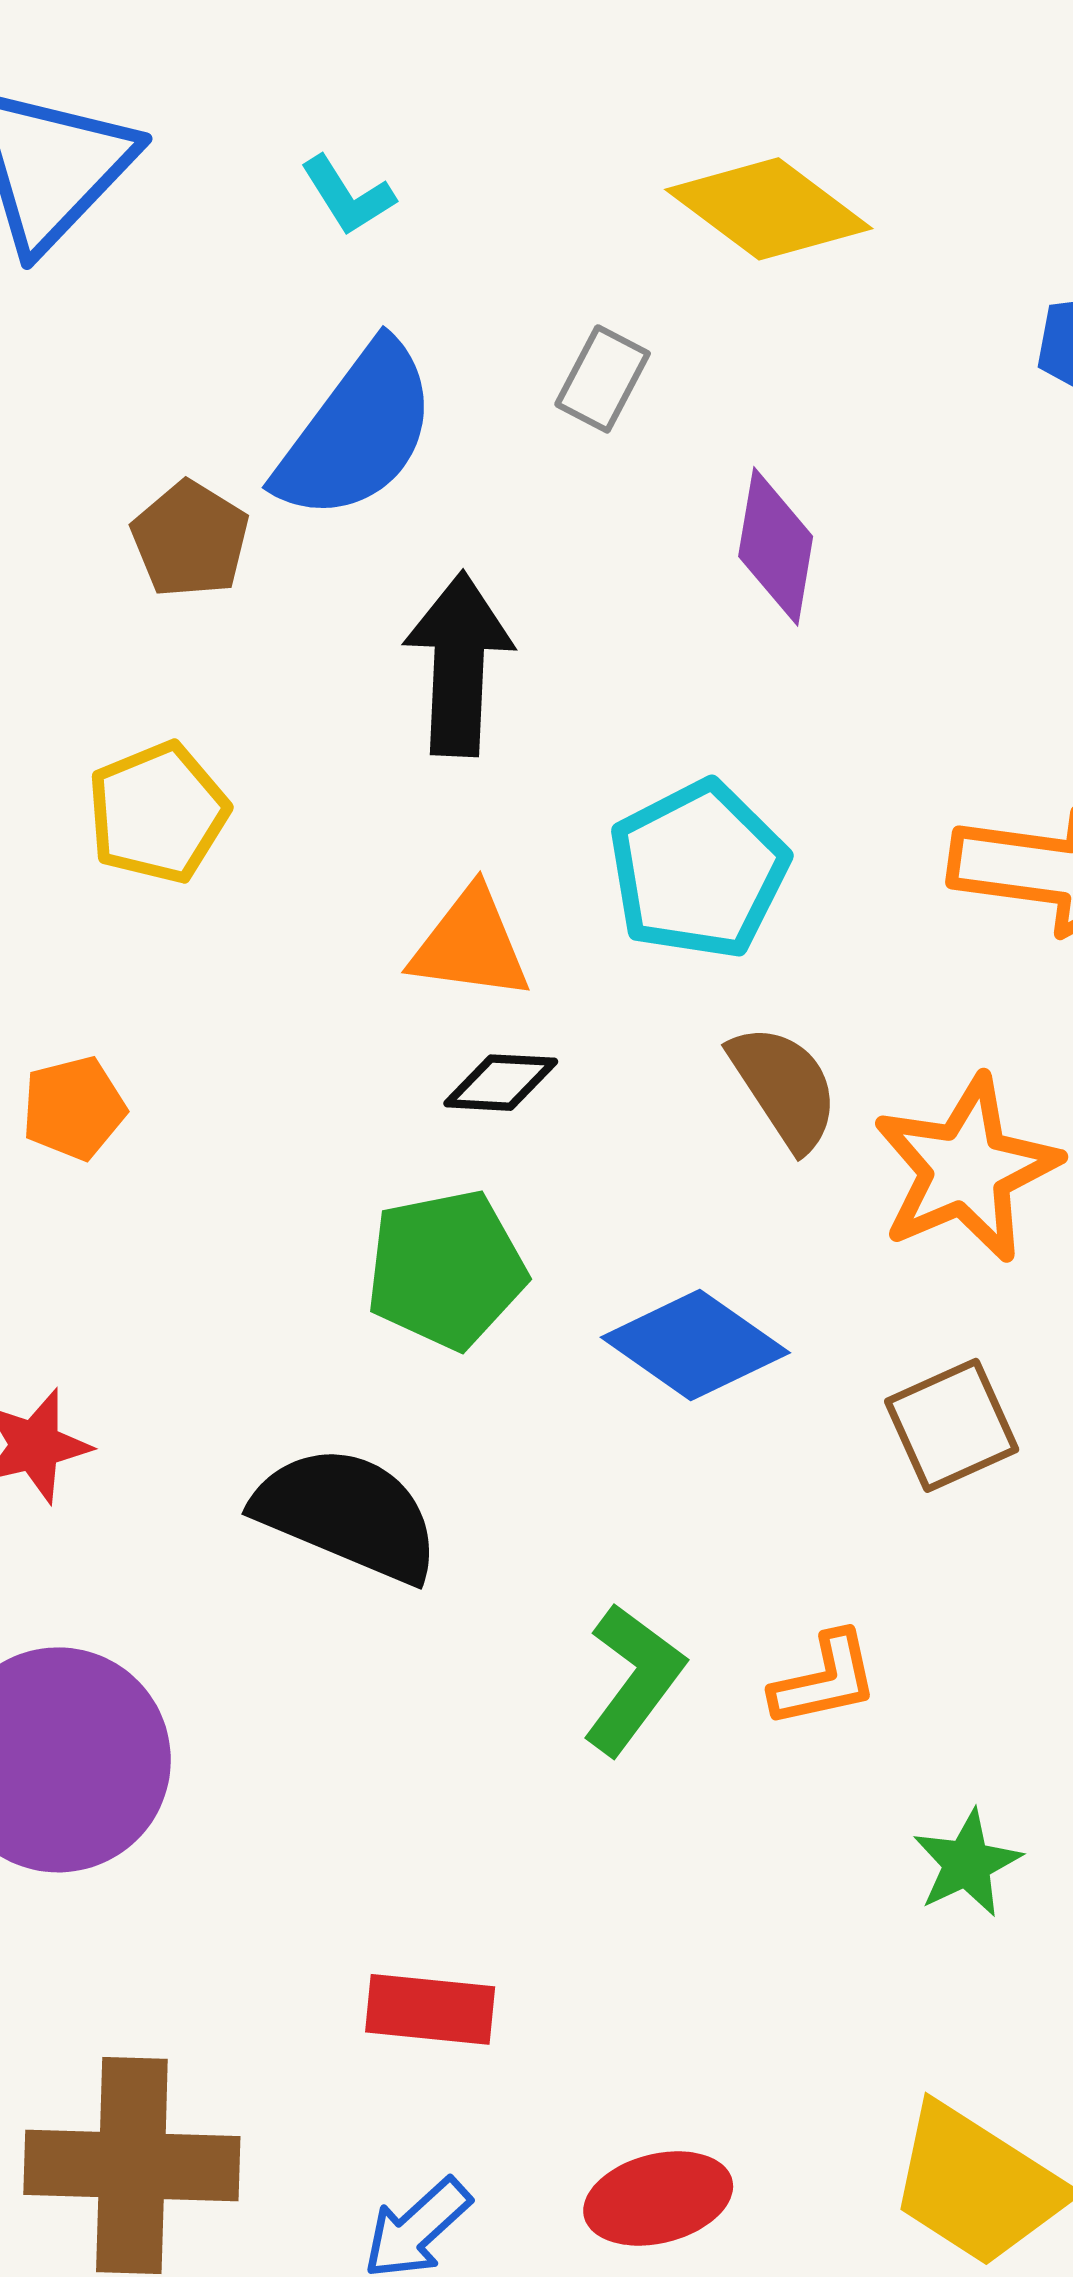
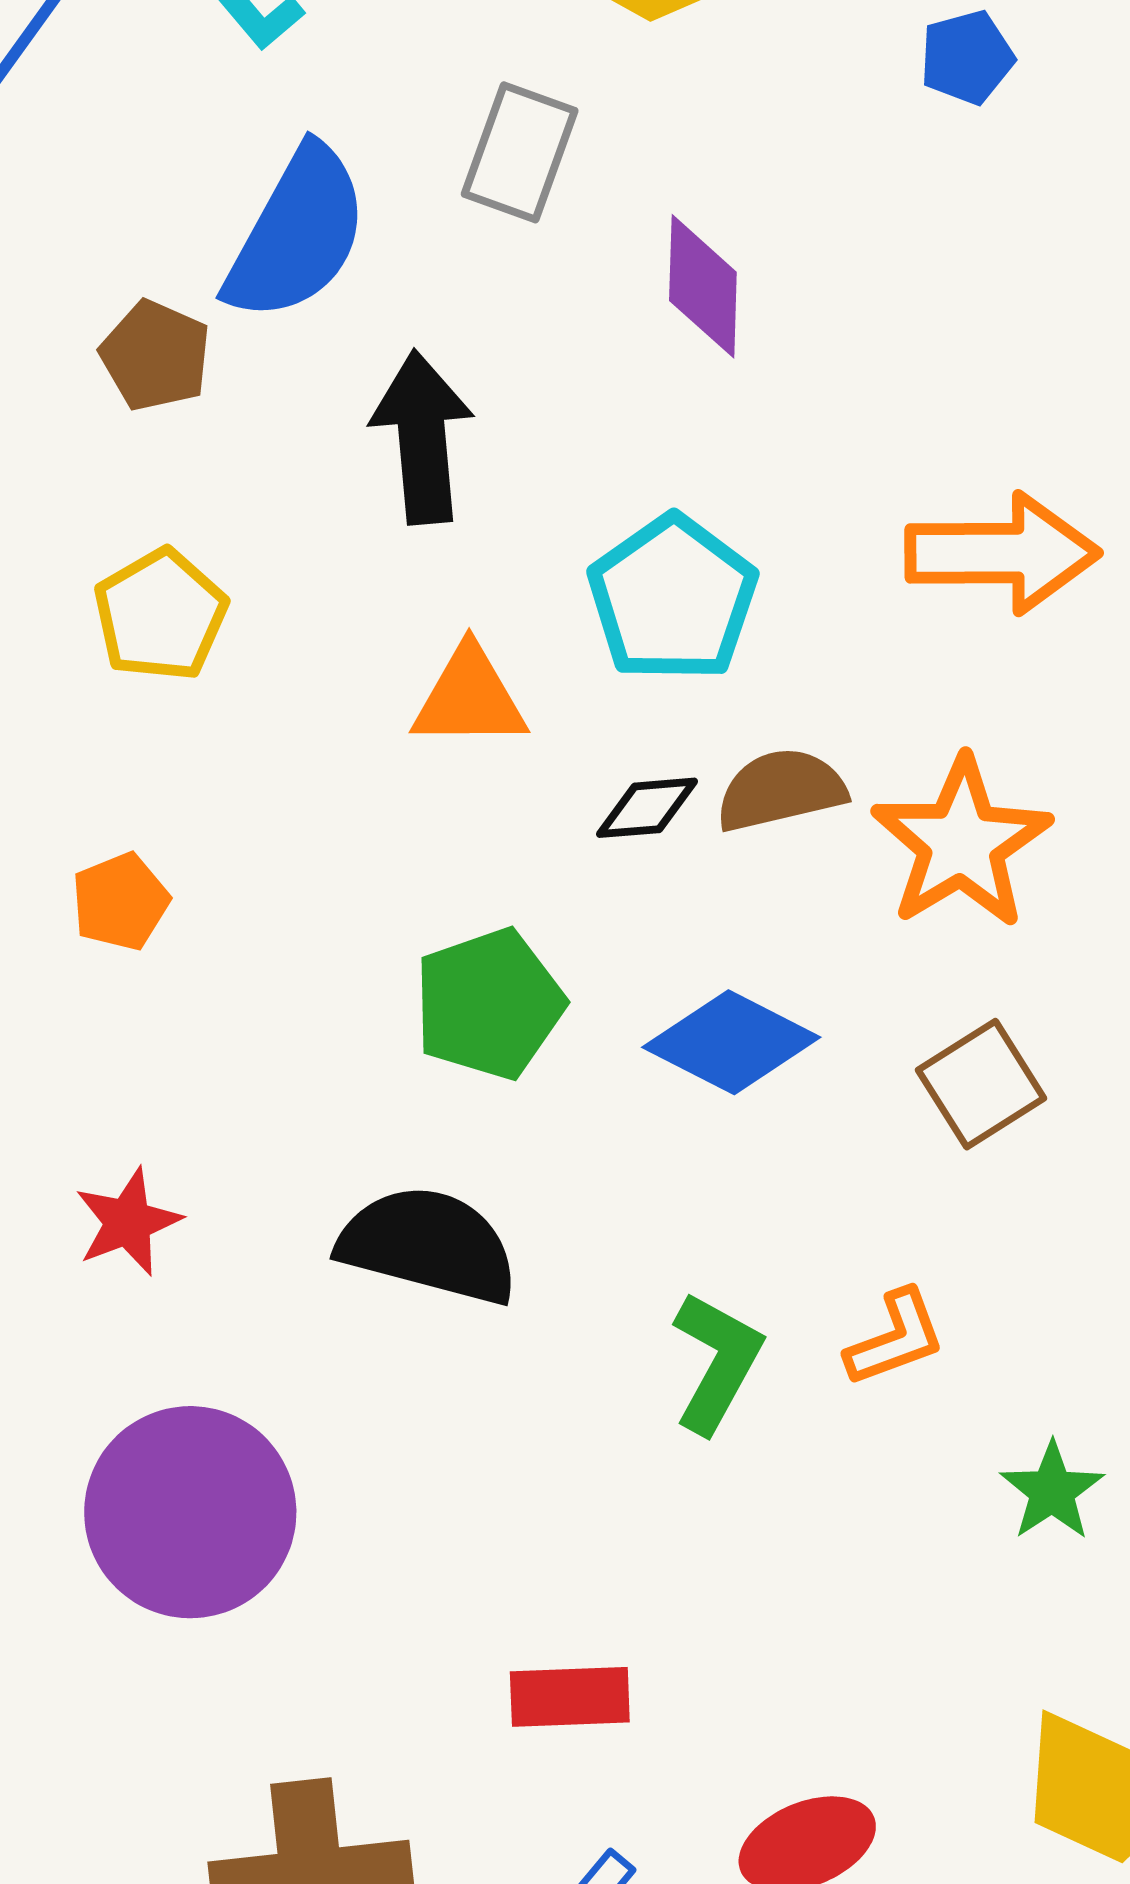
gray rectangle: (603, 379) -> (520, 152), size x1.4
black diamond: (501, 1083) -> (647, 808), moved
brown semicircle: (784, 1087) -> (781, 790), turned -62

